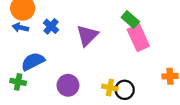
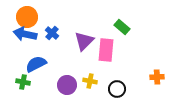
blue arrow: (20, 27) -> (25, 34), size x1.6
pink rectangle: (138, 38) -> (106, 50), moved, turned 30
yellow cross: (110, 88) -> (90, 81), moved

